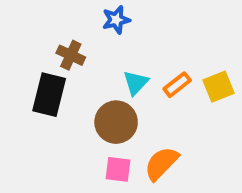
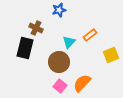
orange rectangle: (177, 85) -> (90, 35), moved
yellow square: (218, 87) -> (111, 55), moved
pink square: (118, 169) -> (60, 86), turned 32

